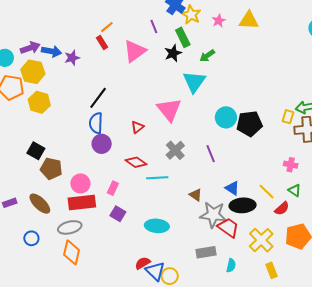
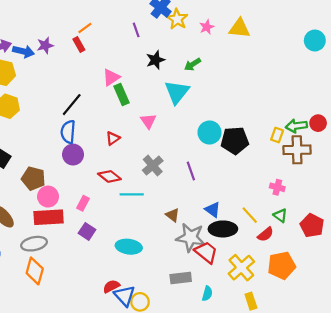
green rectangle: (183, 37) -> (121, 95), moved
pink triangle: (135, 51) -> (111, 77), moved, size x0.7
purple star: (72, 58) -> (45, 45), moved
pink triangle: (169, 110) -> (148, 121), size x0.6
brown pentagon: (51, 169) -> (33, 178), moved

